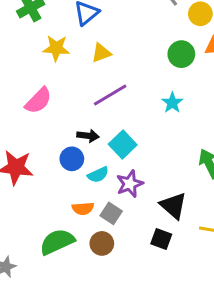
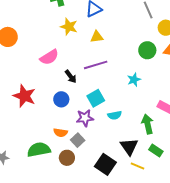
black arrow: (88, 136) -> (71, 76), moved, turned 32
cyan semicircle: (98, 175) -> (115, 115), moved
purple star: (130, 184) -> (85, 118), moved
black triangle: (173, 206) -> (129, 147), moved
black square: (161, 239) -> (105, 164), size x1.5

